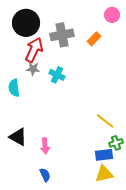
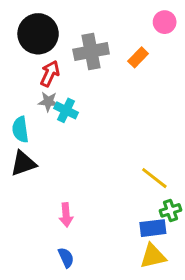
red arrow: (34, 50) -> (50, 74), size x0.7
cyan cross: (57, 75) -> (66, 110), moved
black triangle: (18, 137) -> (23, 163), moved, turned -48

